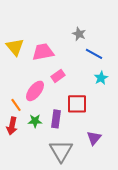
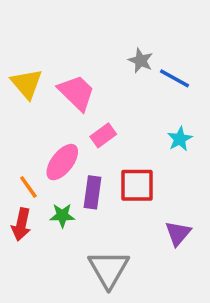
pink trapezoid: (43, 52) -> (77, 93), turned 55
blue line: (94, 54) -> (174, 78), moved
purple rectangle: (56, 119) -> (93, 192), moved
purple triangle: (94, 138) -> (178, 233), moved

